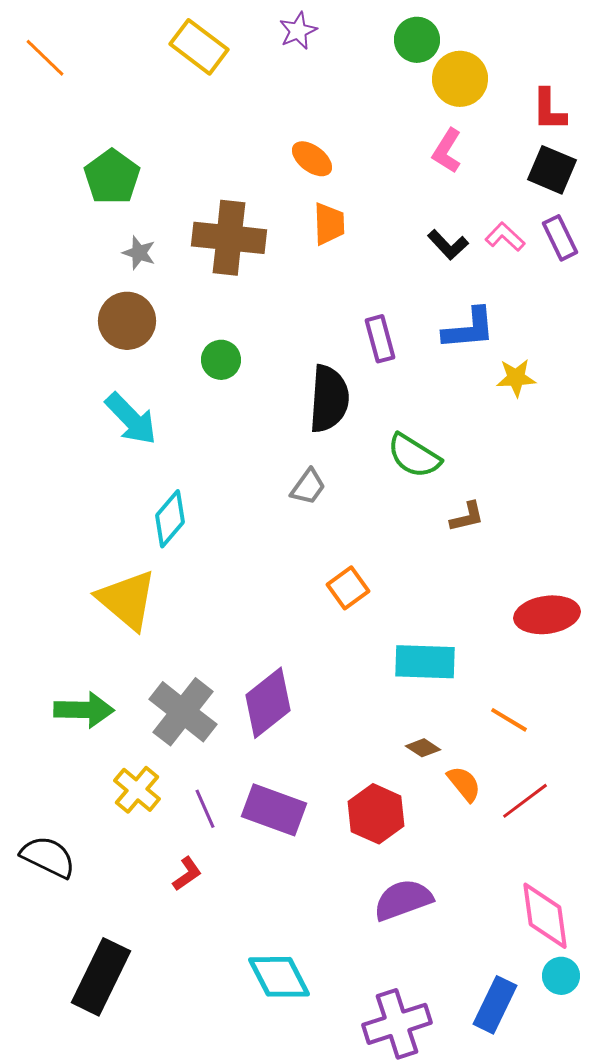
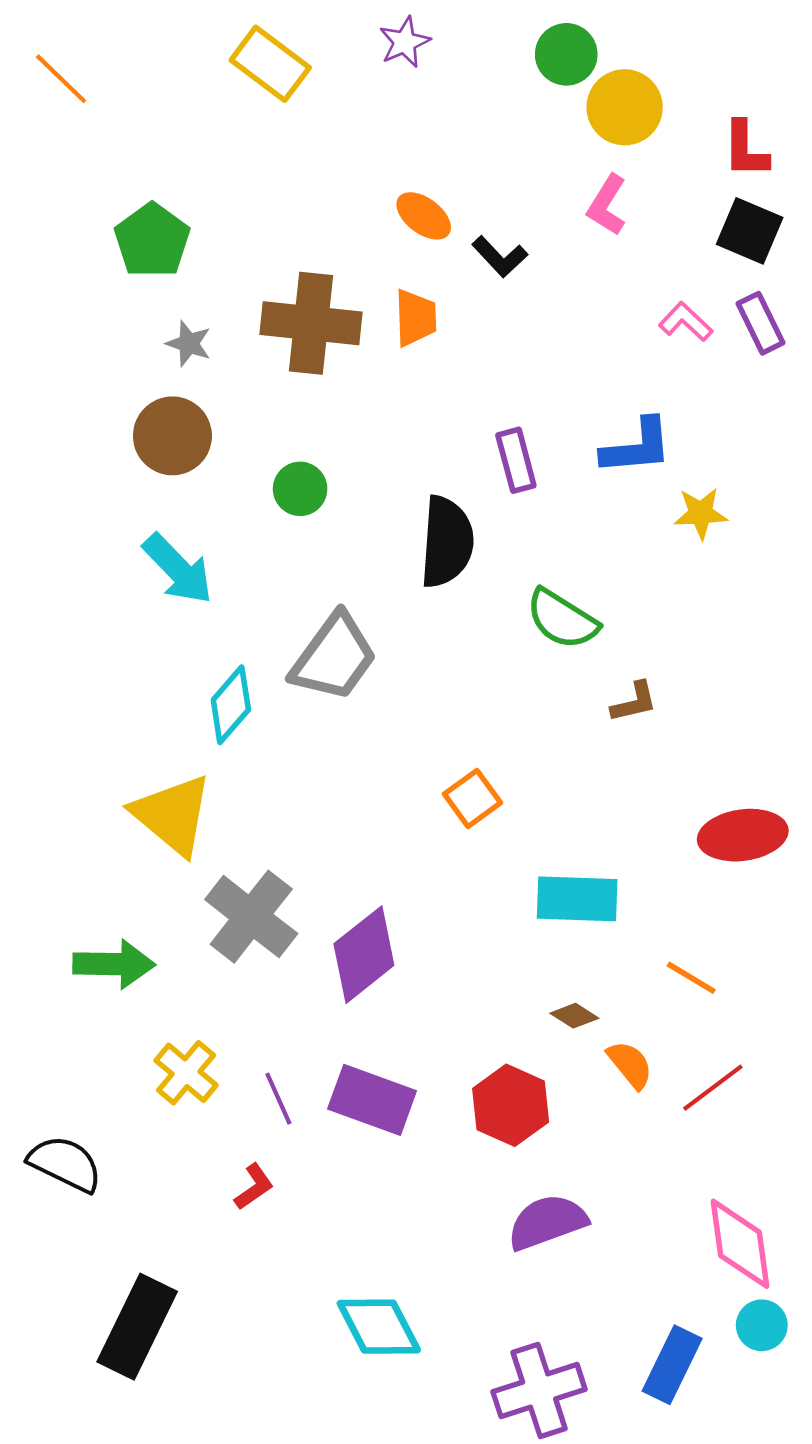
orange trapezoid: (329, 224) -> (416, 318), moved
black L-shape: (448, 245) -> (500, 257), moved
gray trapezoid: (308, 487) -> (334, 657), moved, size x1.8
gray cross: (183, 712) -> (251, 917), moved

